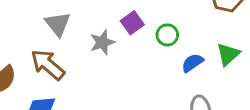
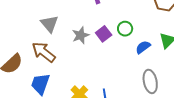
purple square: (132, 23) -> (104, 34), moved

